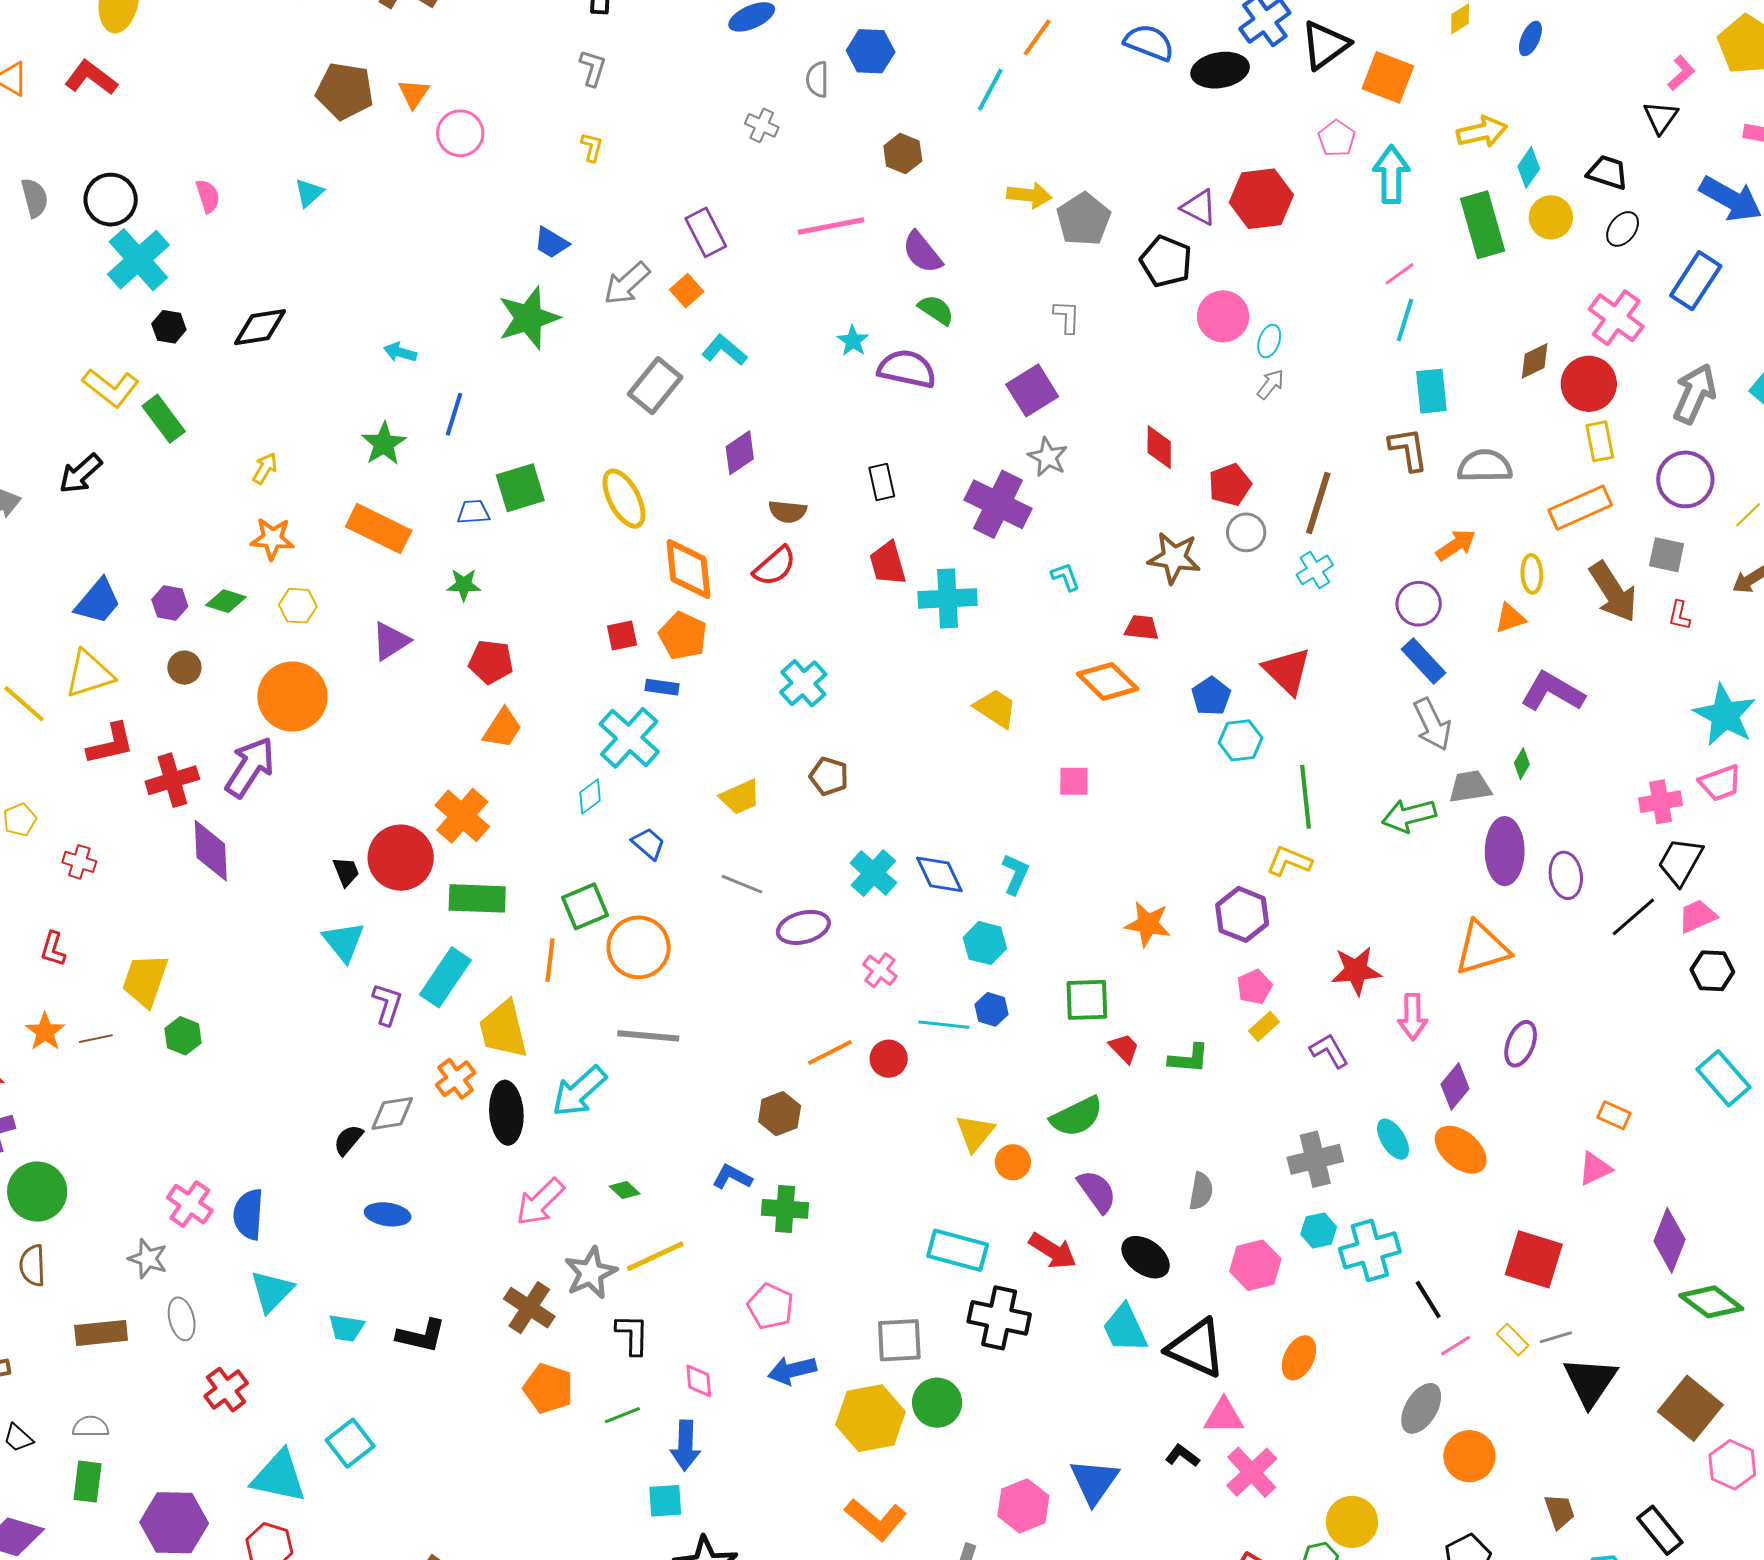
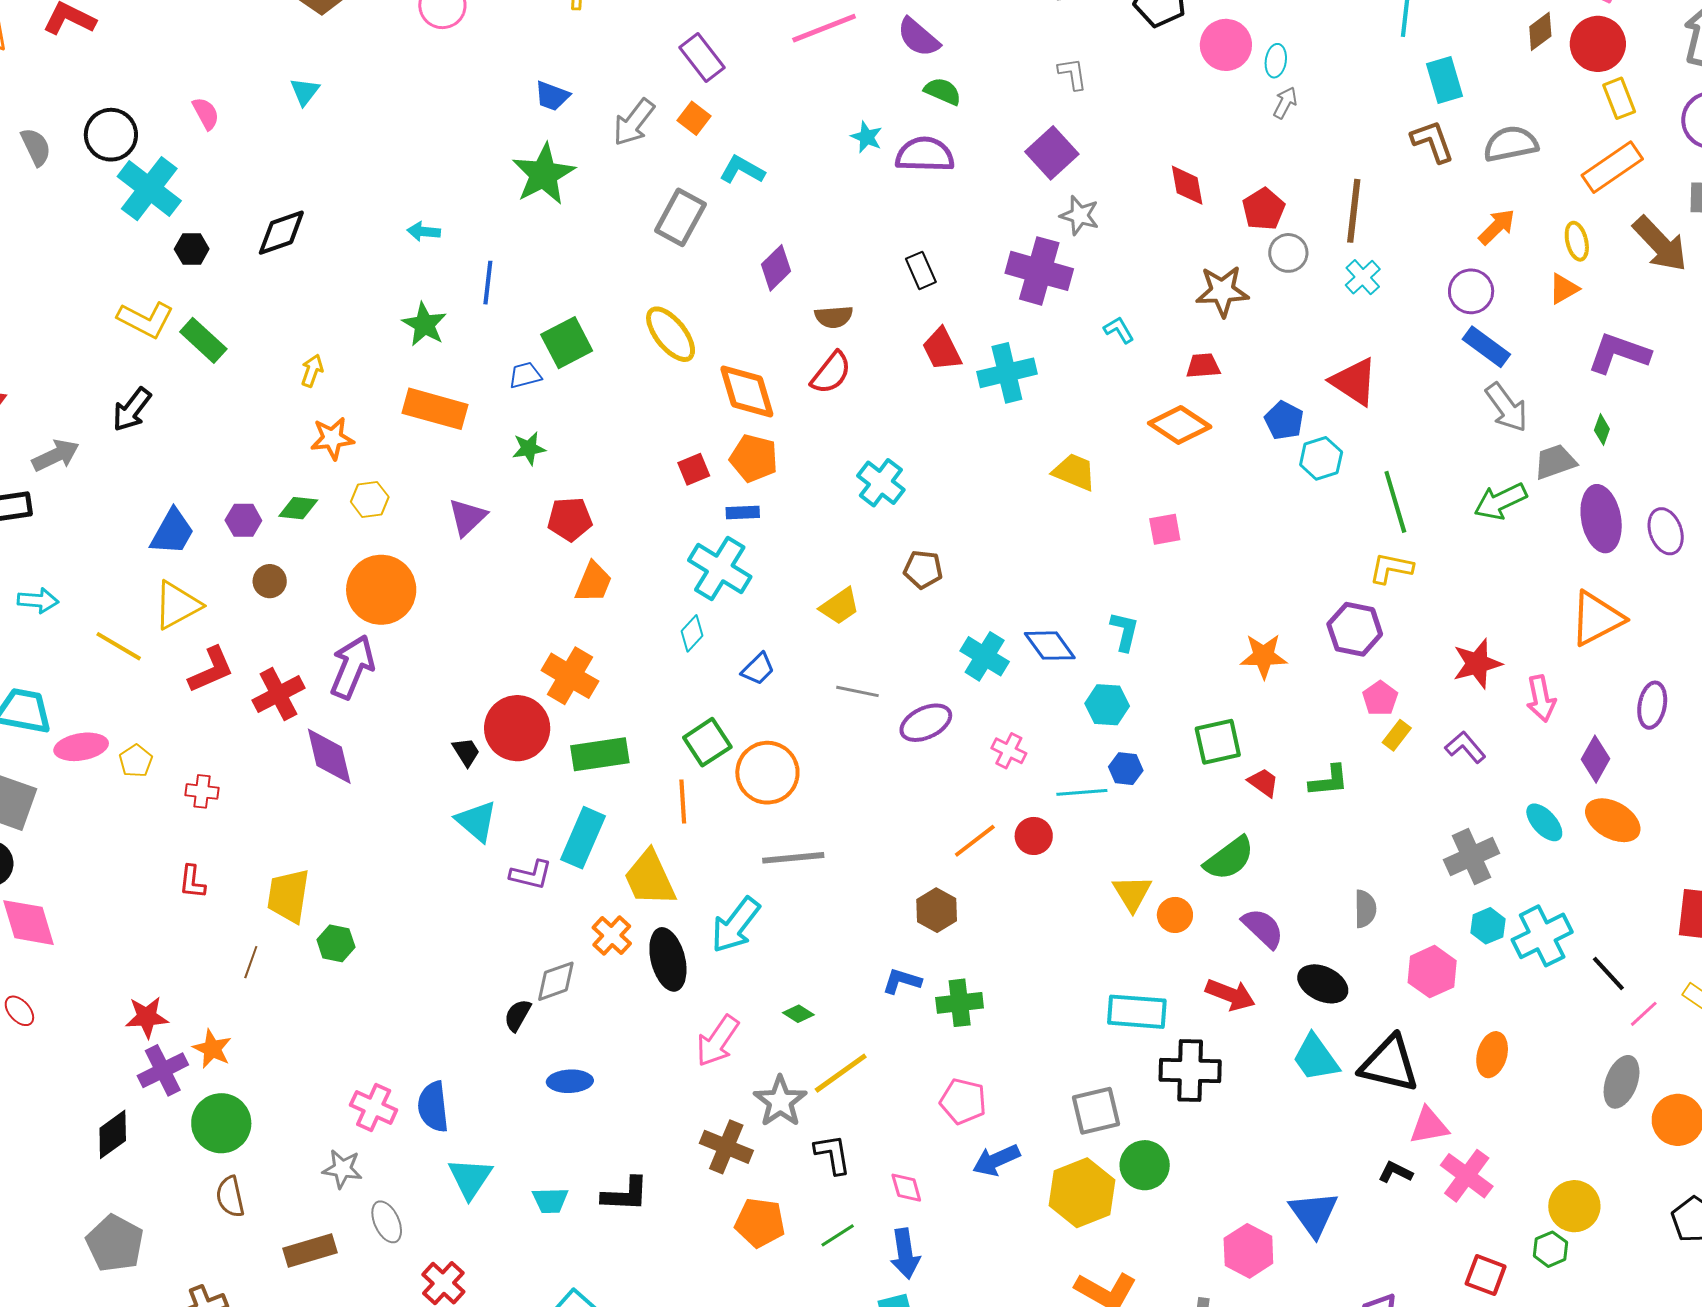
blue trapezoid: (648, 844) -> (758, 669), turned 105
purple L-shape: (387, 1004) -> (531, 875), turned 96
orange star: (45, 1032) -> (212, 1049), moved
brown line: (96, 1039) -> (251, 962), turned -48

